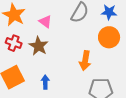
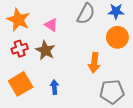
red cross: (14, 43) -> (20, 49), turned -35

